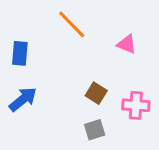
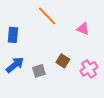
pink cross: (136, 105) -> (89, 69), turned -36
gray square: (95, 130) -> (39, 71), moved

